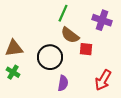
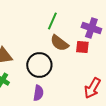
red square: (86, 49) -> (82, 47), moved
purple semicircle: (63, 83) -> (38, 93), moved

